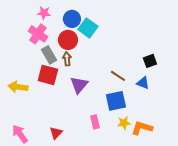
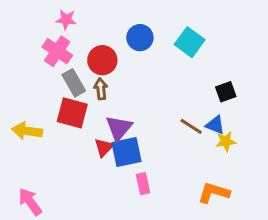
blue circle: (72, 19) -> (140, 38), moved
cyan square: (88, 28) -> (190, 42), moved
brown line: (118, 76) -> (191, 126), moved
blue square: (116, 101) -> (126, 152), moved
yellow star: (124, 123) -> (226, 141), moved
red triangle: (56, 133) -> (104, 147), moved

